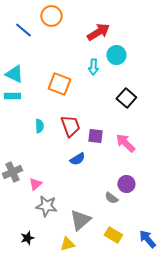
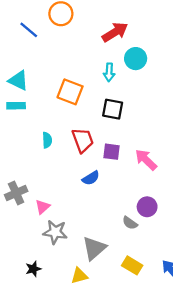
black square: (126, 98) -> (113, 109), moved, turned -30

